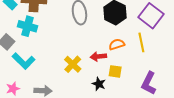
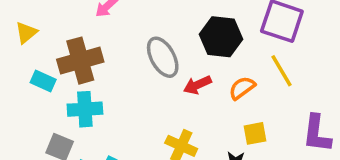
red arrow: (98, 56) -> (197, 85), moved

